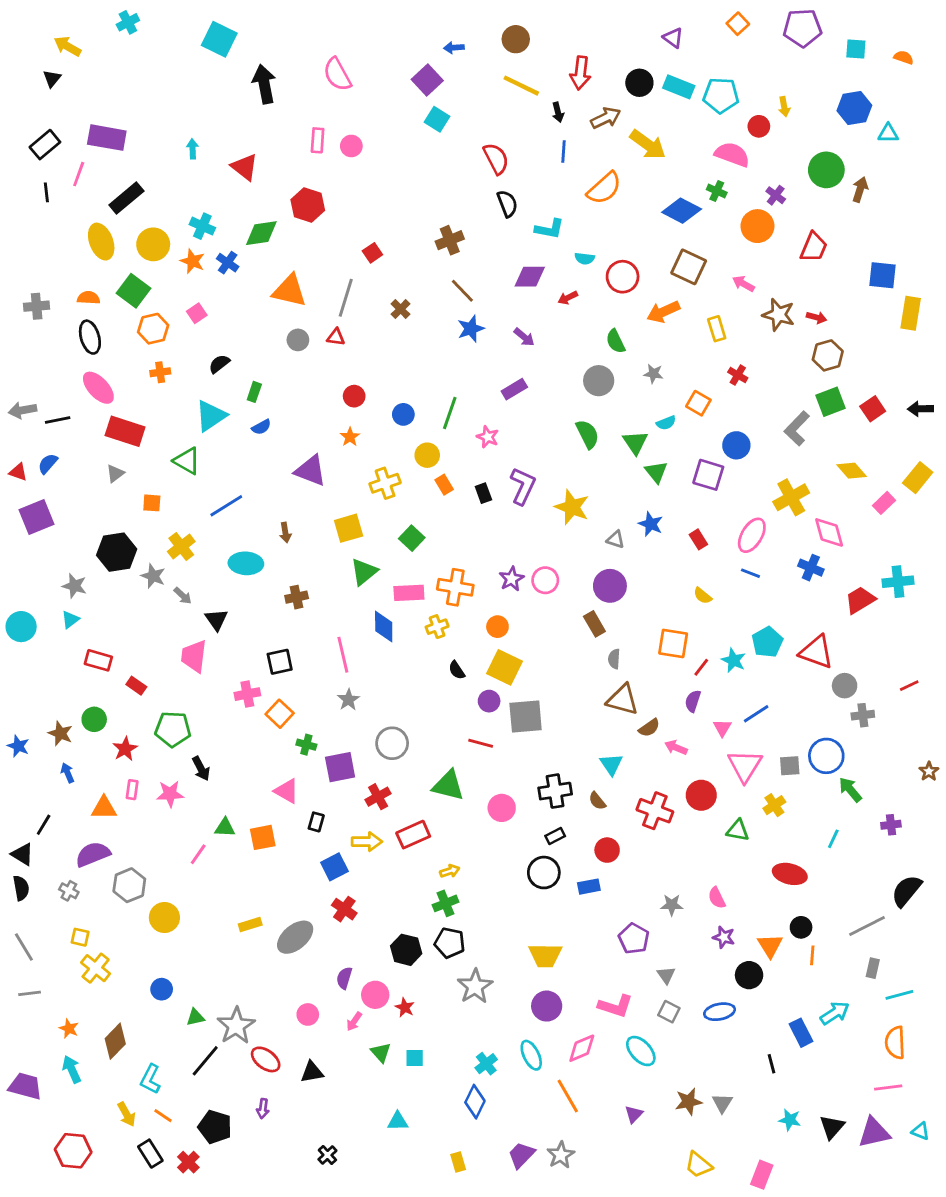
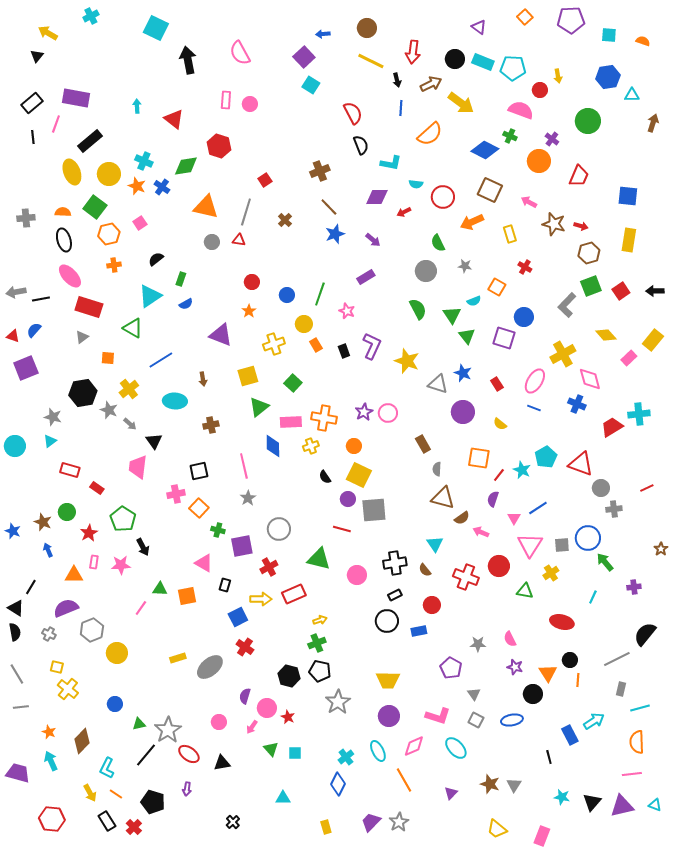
brown arrow: (860, 190) -> (653, 123), moved
yellow rectangle: (911, 313) -> (629, 240), moved
gray triangle: (616, 539) -> (438, 384), size x1.5
purple circle: (610, 586) -> (463, 412), moved
green pentagon: (173, 729) -> (123, 519), turned 30
brown star: (689, 1102) -> (490, 784), turned 30

